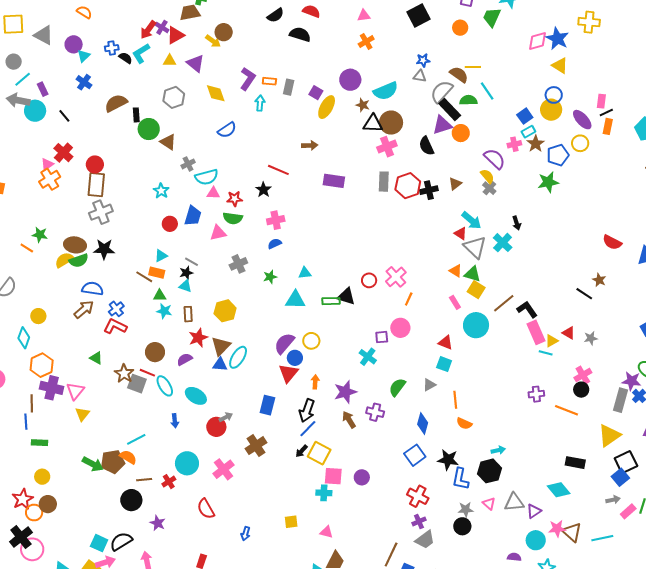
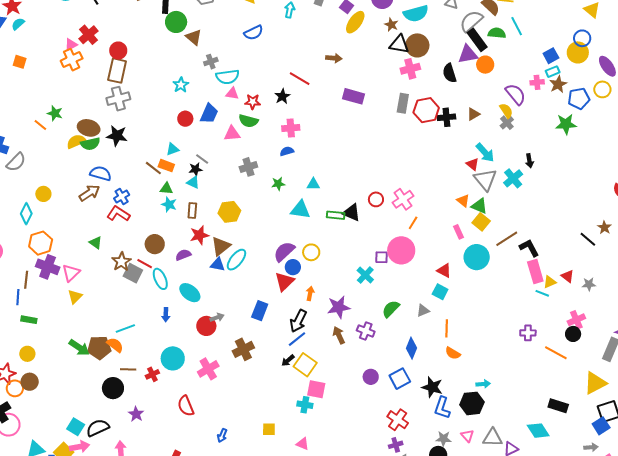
pink circle: (400, 328) -> (401, 250), size x1.4
purple circle: (362, 477) -> (371, 377), moved

